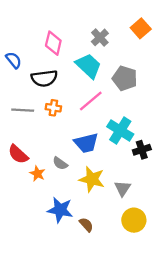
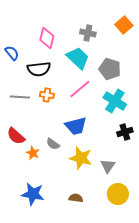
gray cross: (100, 37) -> (88, 33), turned -35
cyan cross: (120, 130) -> (115, 101), moved
blue star: (60, 210) -> (33, 194), moved
brown semicircle: (86, 225) -> (76, 198), turned -40

